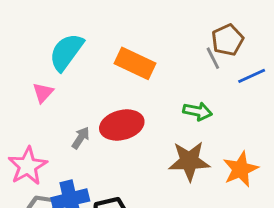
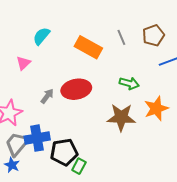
cyan semicircle: (66, 52) -> (41, 36), size x0.7
gray line: (213, 58) -> (121, 37), moved
orange star: (240, 169) -> (156, 108), moved

